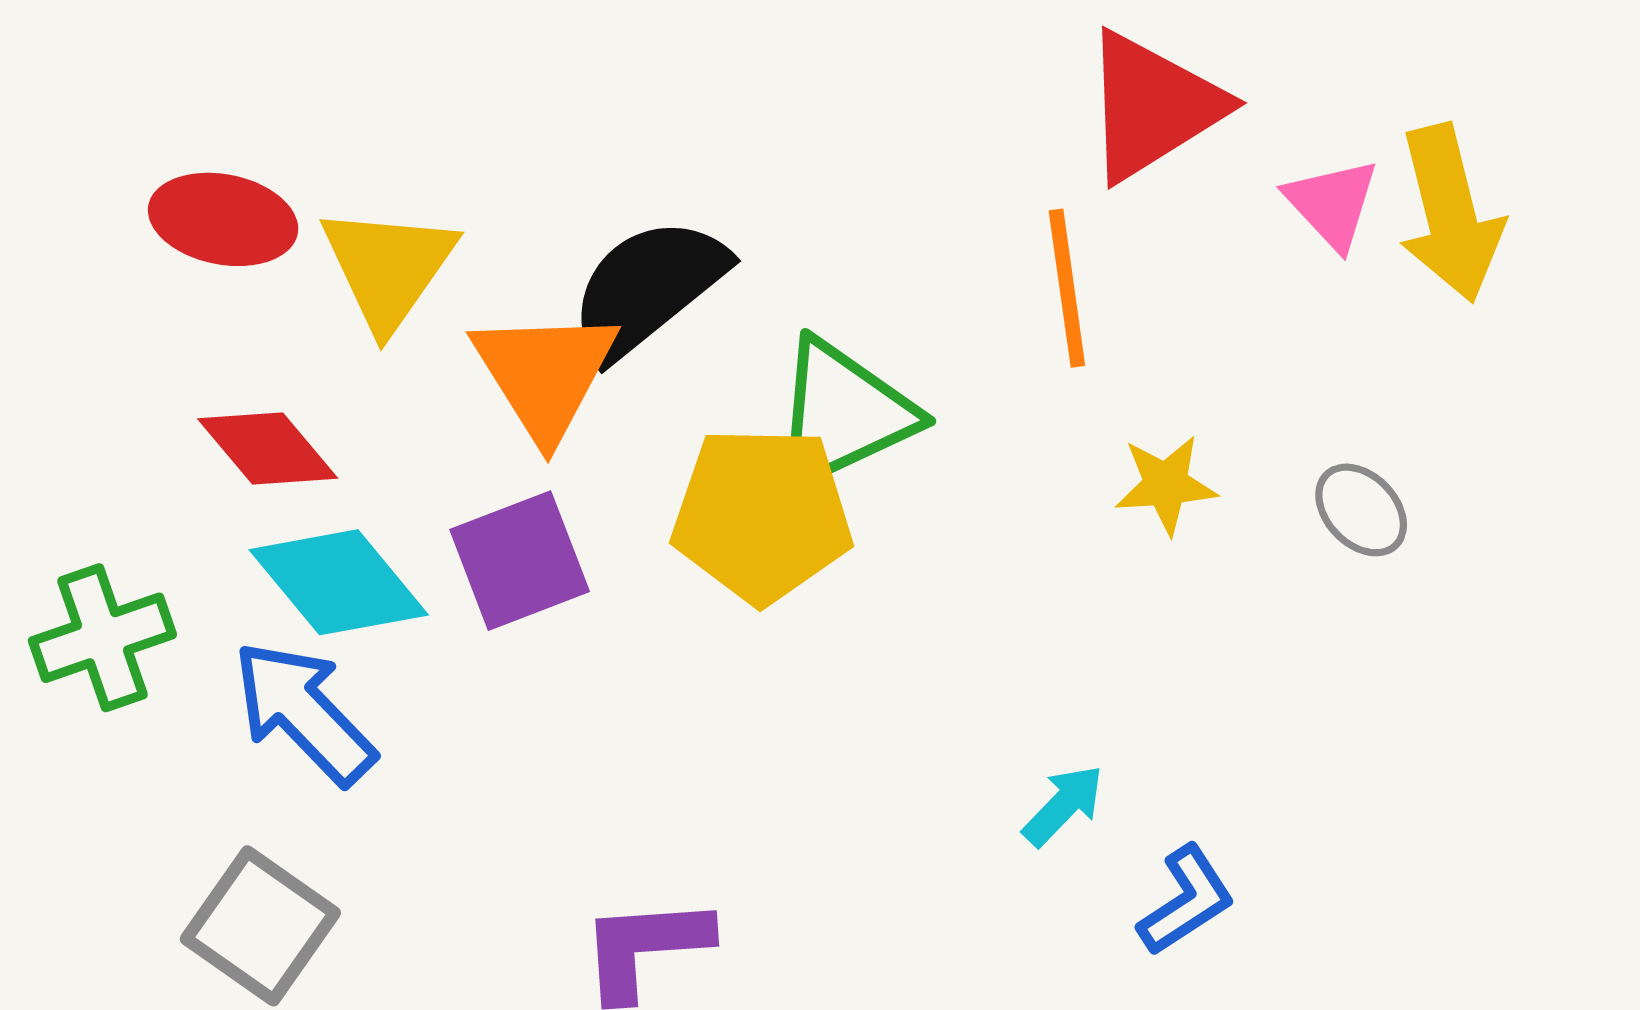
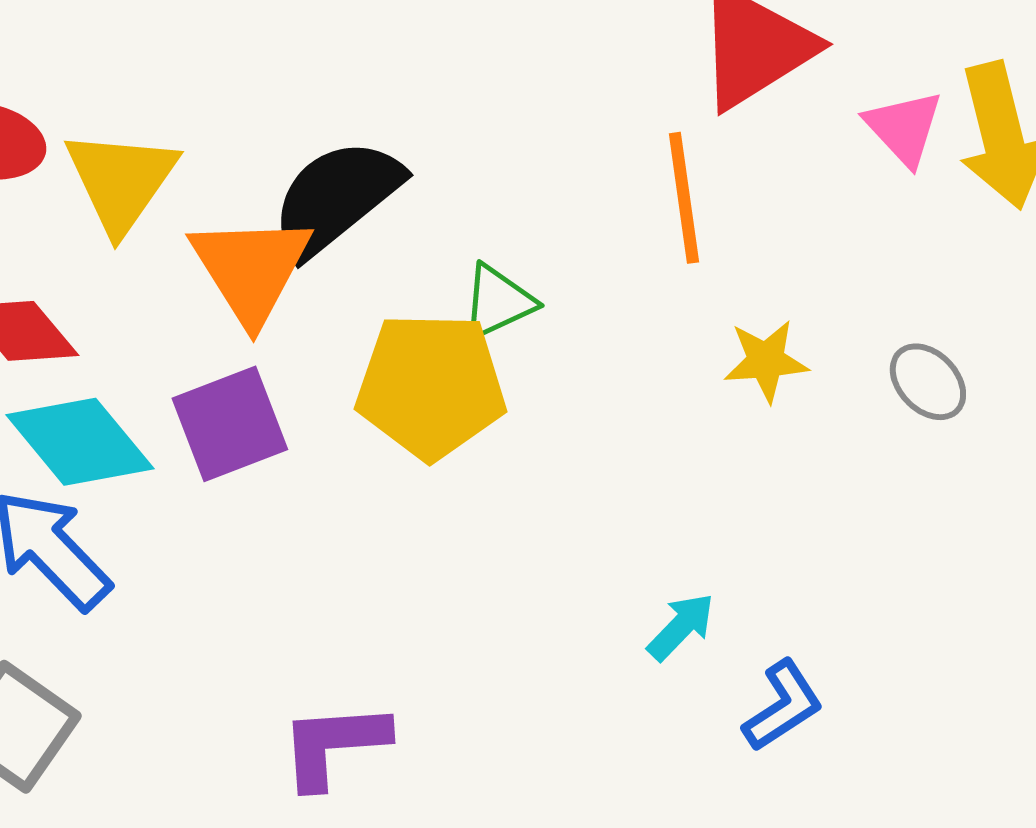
green triangle: (843, 414) -> (498, 302), size x0.6

